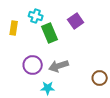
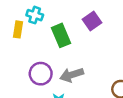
cyan cross: (36, 16) -> (35, 15), moved

